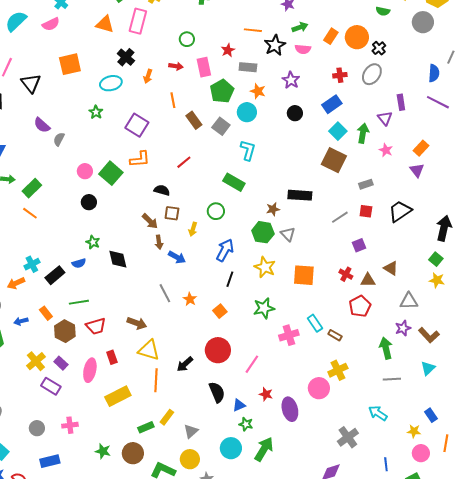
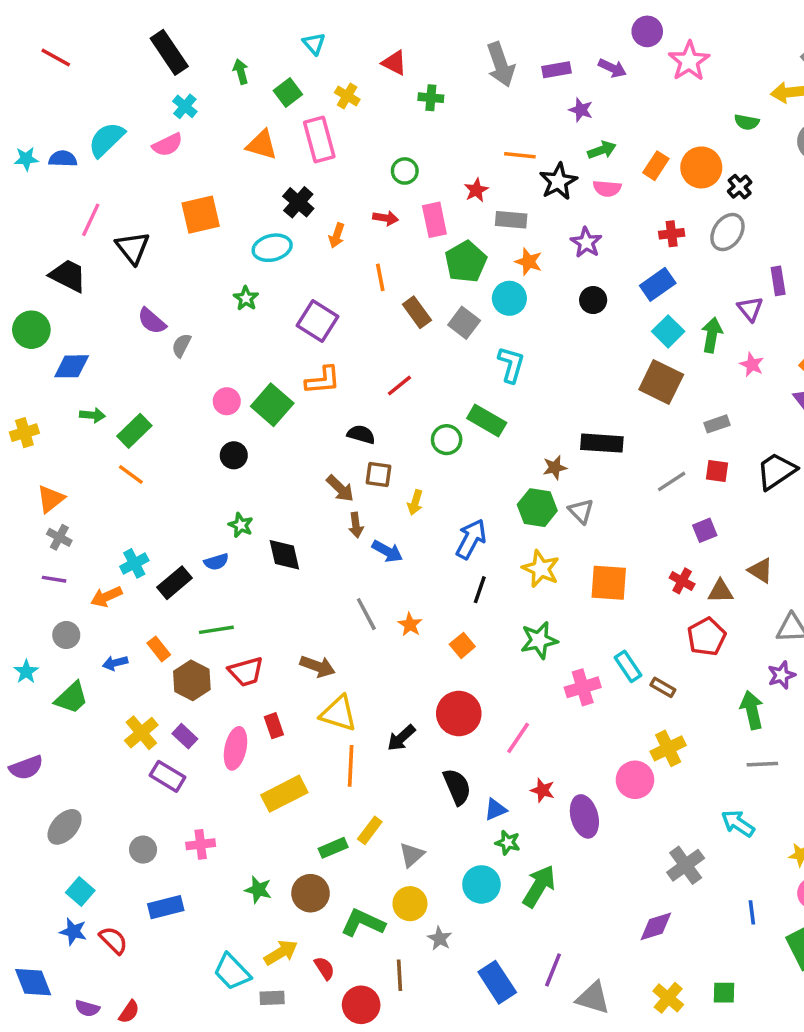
pink rectangle: (138, 21) -> (319, 140), turned -30
green circle: (216, 211) -> (447, 440), moved

